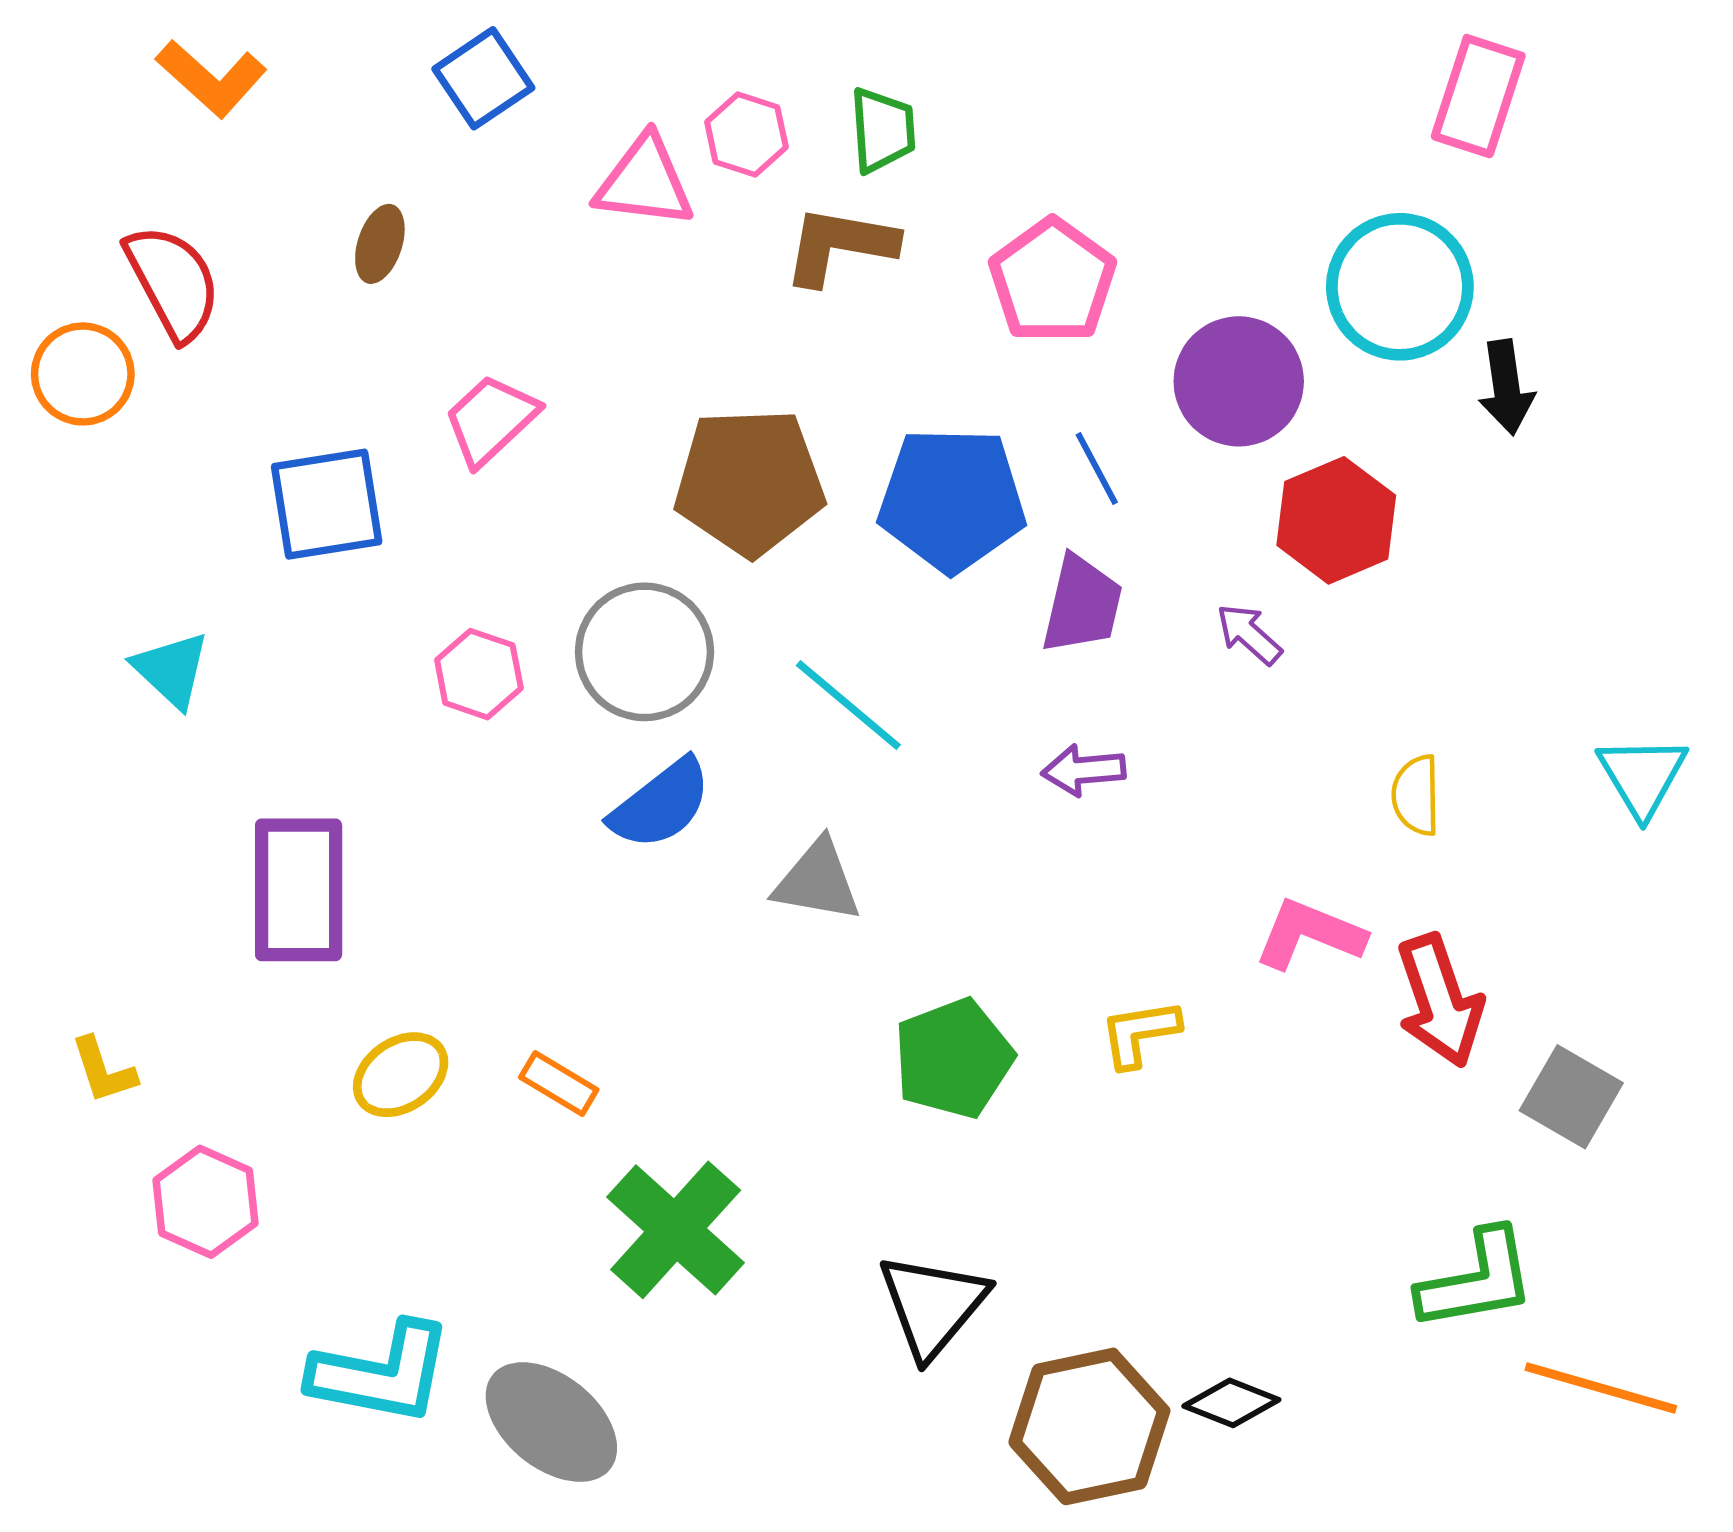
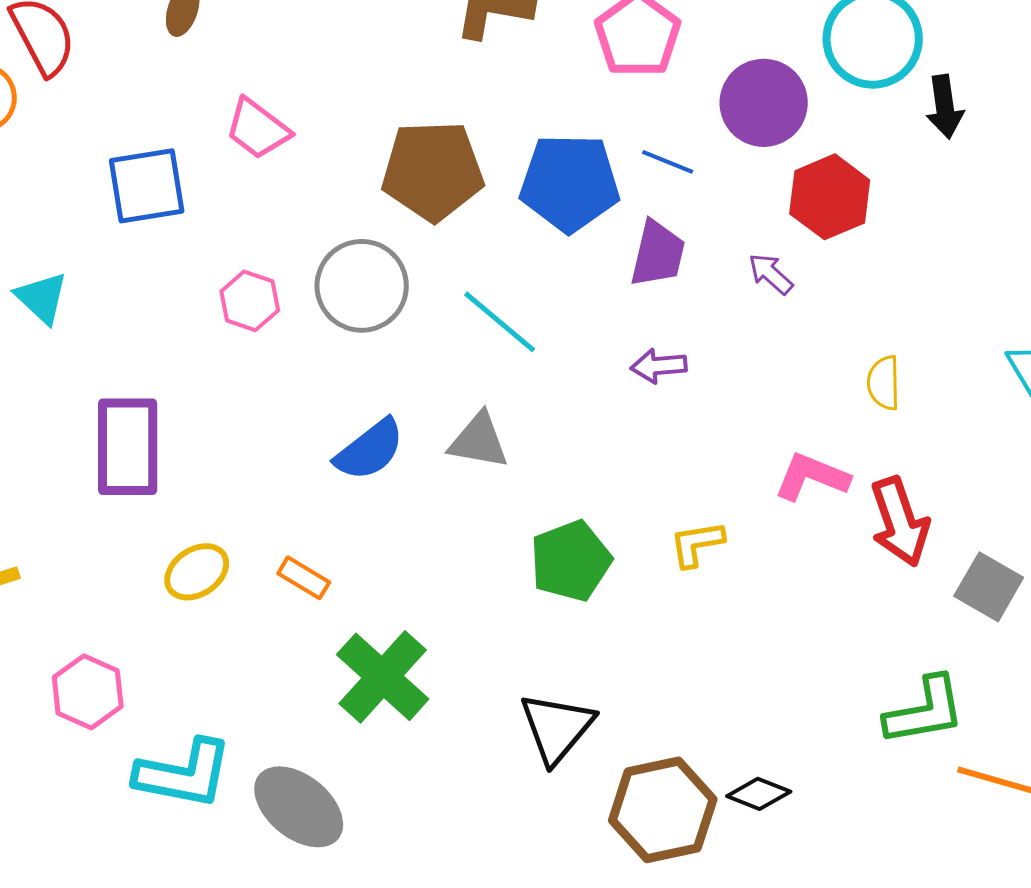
pink trapezoid: (491, 420) -> (258, 129), turned -100
blue line: (1097, 469) -> (668, 162), turned -40
blue semicircle: (661, 804) -> (370, 450), moved
pink hexagon: (205, 1202) -> (88, 692), moved

